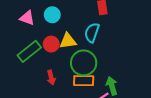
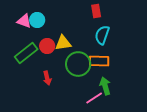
cyan circle: (52, 15) -> (37, 20), moved
cyan semicircle: (92, 33) -> (102, 35), moved
orange rectangle: (84, 81) -> (99, 61), moved

